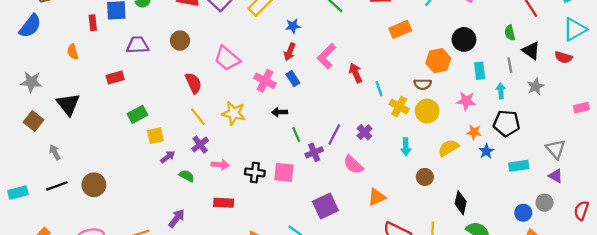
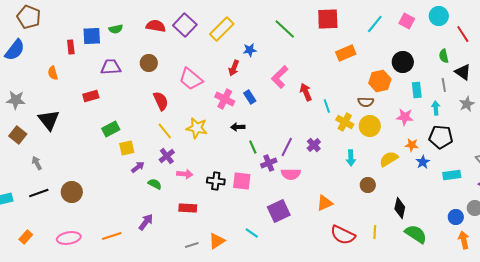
red arrow: (290, 52) -> (234, 68), moved
pink semicircle: (353, 165) -> (291, 174), moved, turned -42

